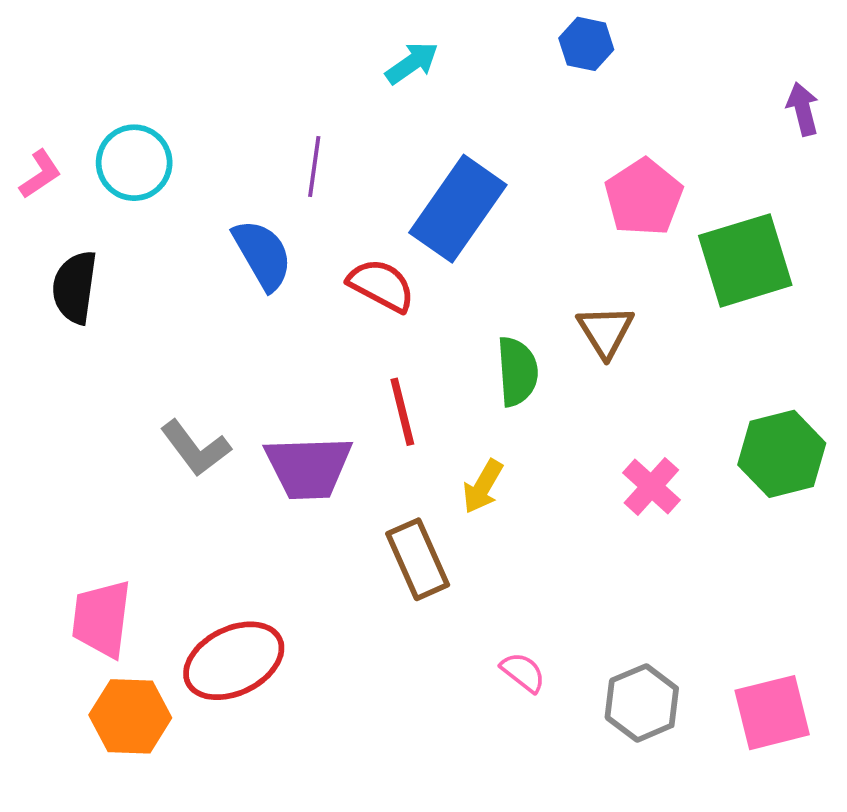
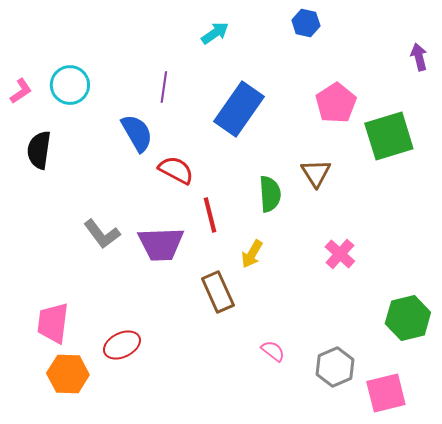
red semicircle: (381, 285) -> (176, 170), moved
green hexagon: (782, 454) -> (408, 318), moved
red ellipse: (234, 661) -> (122, 345), size x0.7
pink square: (772, 713) -> (386, 393), moved

